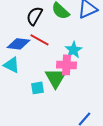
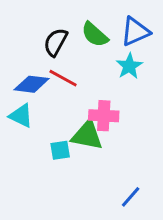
cyan star: (74, 50) -> (129, 66), moved
green triangle: (56, 78) -> (87, 135), turned -50

